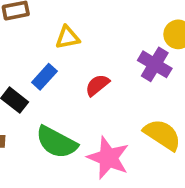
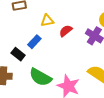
red semicircle: (97, 85) -> (66, 31), moved

